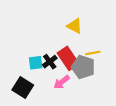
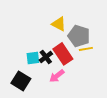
yellow triangle: (75, 26) -> (59, 24), moved
gray pentagon: (83, 67) -> (79, 36), moved

